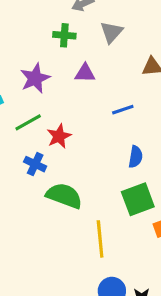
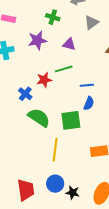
green cross: (64, 35) -> (53, 17), moved
blue line: (123, 110) -> (87, 85), moved
green line: (28, 122) -> (64, 69), moved
green square: (138, 199) -> (71, 120), moved

